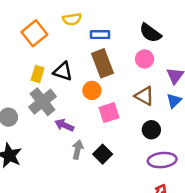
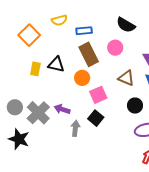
pink circle: (145, 59) -> (115, 48), moved
gray cross: (42, 102) -> (38, 113), moved
black square: (103, 154) -> (96, 118), moved

